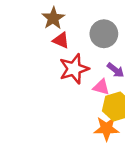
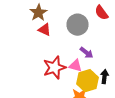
red star: (74, 69) -> (54, 68), moved

